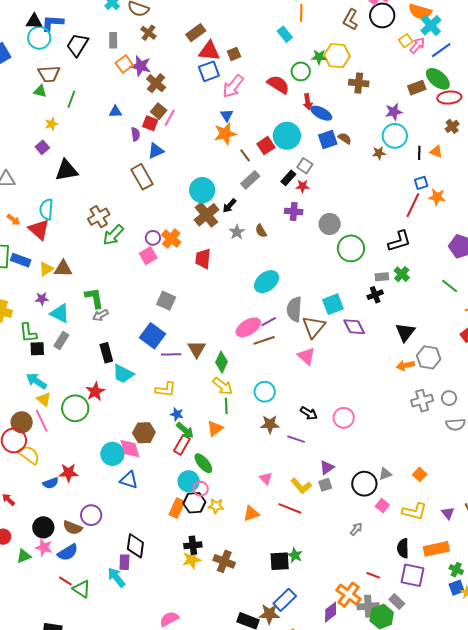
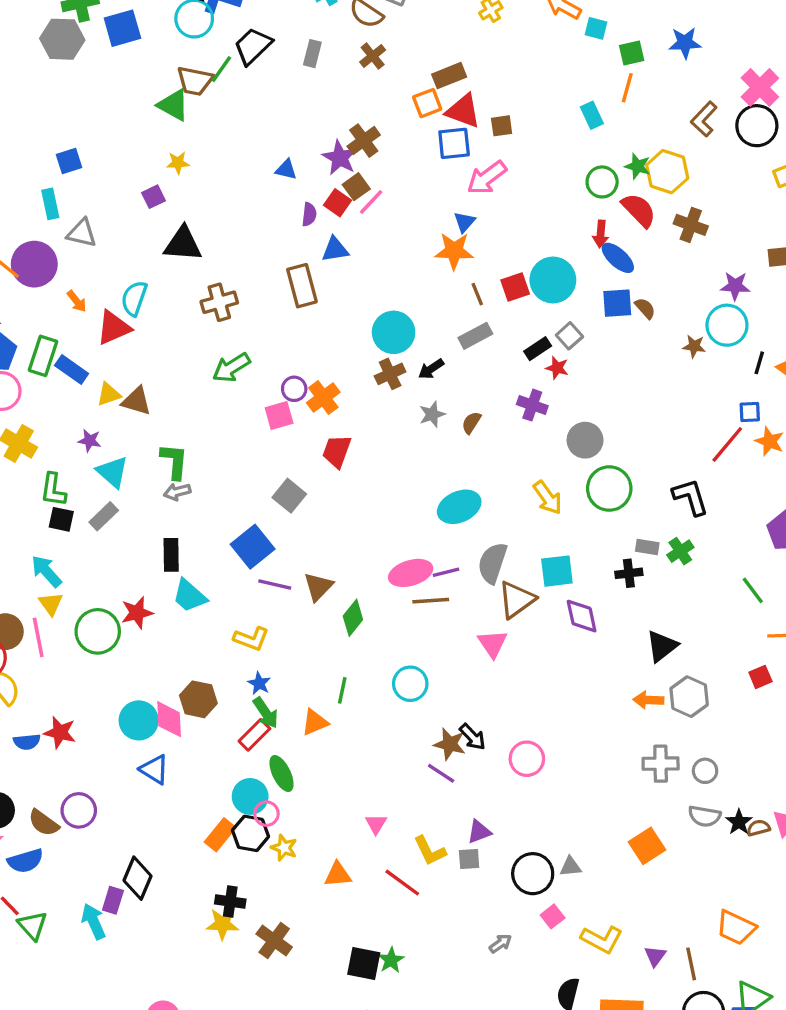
orange square: (124, 64) -> (427, 103), moved
purple star: (141, 66) -> (340, 158), moved
red semicircle: (278, 84) -> (639, 210), moved
green triangle: (40, 91) -> (173, 105), size x1.5
green line: (71, 99) -> (221, 69), moved
brown cross: (206, 215) -> (390, 374), size x0.7
brown cross: (99, 217) -> (219, 302), moved
red triangle: (39, 229) -> (114, 328), turned 40
brown semicircle: (261, 231) -> (471, 423), turned 48
black L-shape: (399, 241) -> (690, 497), turned -105
red trapezoid: (203, 259) -> (337, 451), moved
yellow arrow: (223, 386) -> (548, 498), moved
brown star: (270, 424) -> (450, 744), moved
orange square: (420, 474) -> (647, 846), moved, size x1.5

